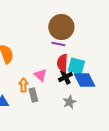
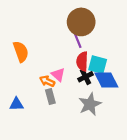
purple line: (58, 44) -> (78, 41), turned 56
orange arrow: (23, 85) -> (47, 81), moved, turned -64
gray star: (69, 102) -> (90, 104), size x1.5

